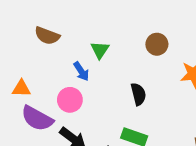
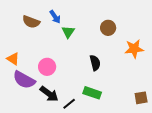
blue arrow: (81, 71) -> (55, 17), moved
orange triangle: (21, 88) -> (13, 59), turned 32

